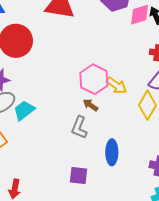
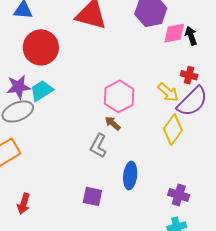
yellow arrow: (117, 85) -> (168, 92), moved
cyan trapezoid: (24, 110) -> (42, 91), moved

